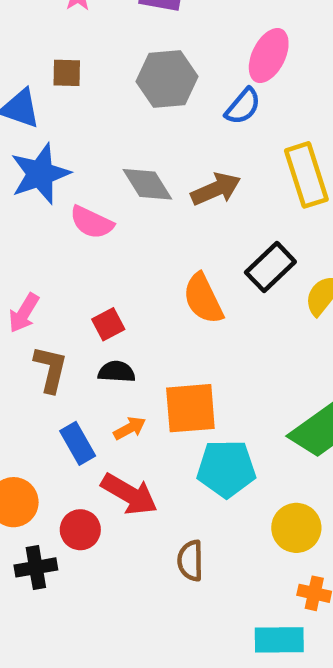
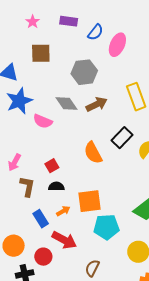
brown square: (67, 73) -> (41, 53), moved, size x1.5
gray hexagon: (167, 79) -> (84, 72), moved
blue semicircle: (243, 106) -> (95, 32), moved
brown semicircle: (190, 561) -> (92, 268), turned 30

